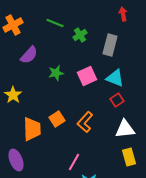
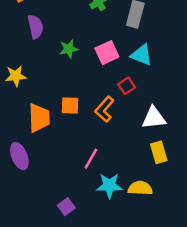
purple semicircle: (29, 55) -> (35, 27), turned -54
yellow star: (13, 95) -> (16, 76), turned 30
red square: (117, 100) -> (127, 86), moved
orange square: (57, 119) -> (70, 106), turned 35

